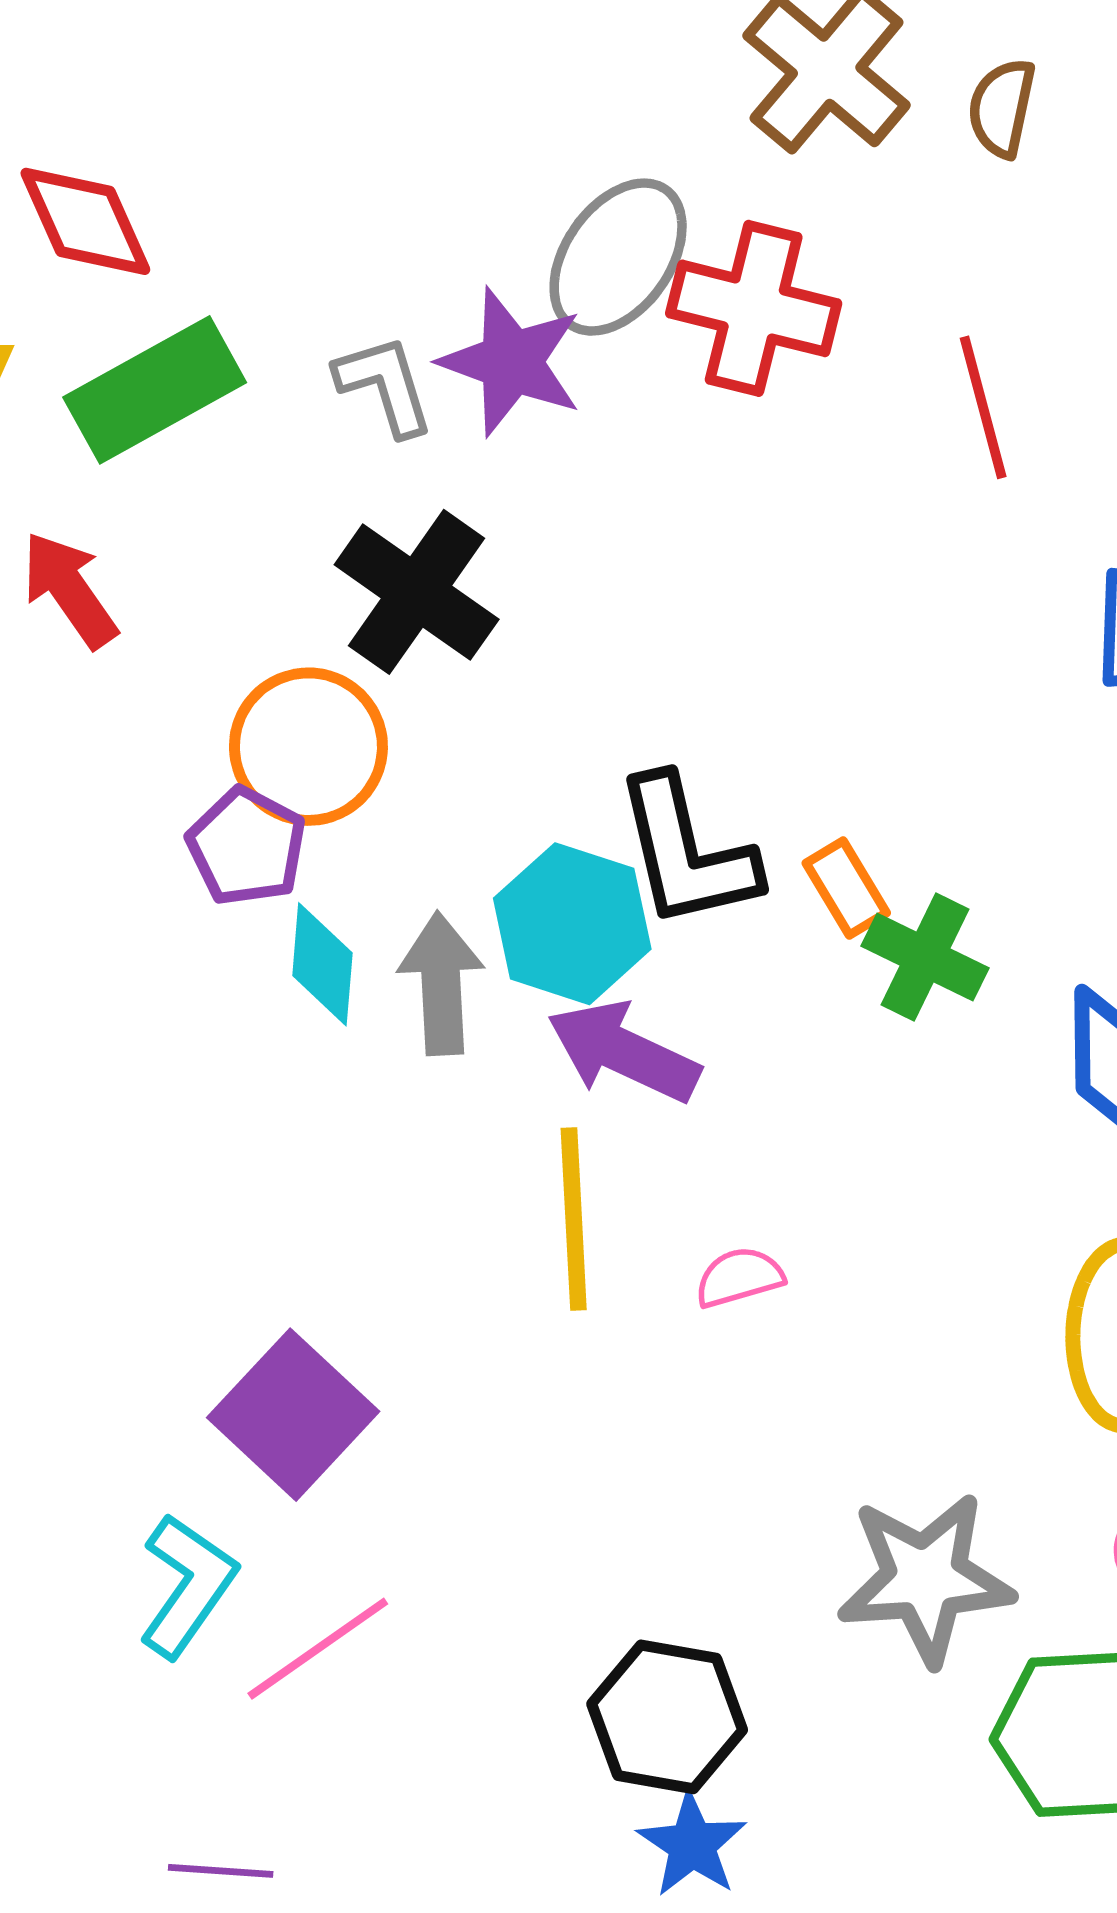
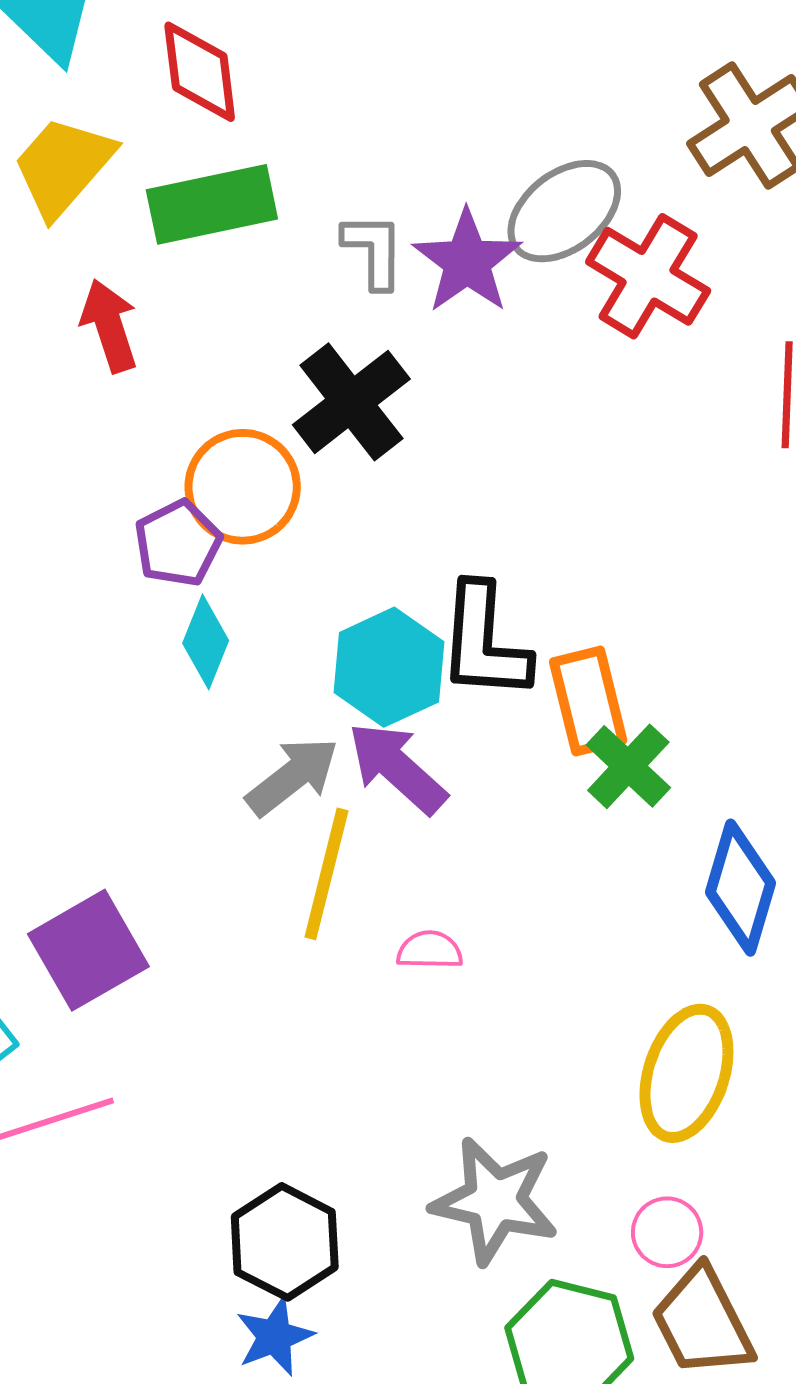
orange rectangle: (846, 888) -> (588, 701), size x1.5
gray arrow: (441, 984) -> (292, 776), moved, turned 38

